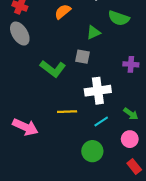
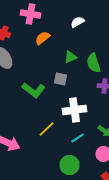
green semicircle: (119, 18) -> (93, 63), moved, turned 54
yellow line: (67, 112) -> (46, 129), turned -42

